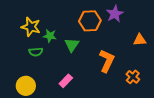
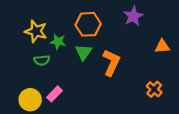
orange hexagon: (90, 21) -> (88, 24), moved
orange L-shape: (107, 61) -> (111, 63), moved
pink rectangle: (66, 81) -> (54, 94), moved

